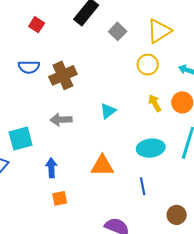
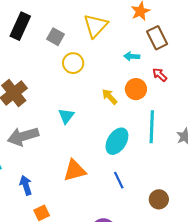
yellow circle: (148, 65) -> (73, 63), moved
gray arrow: (61, 120) -> (23, 136), size x1.4
cyan ellipse: (151, 148) -> (117, 141), turned -36

